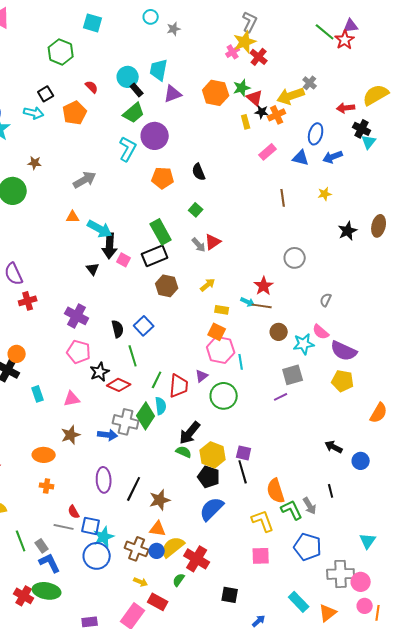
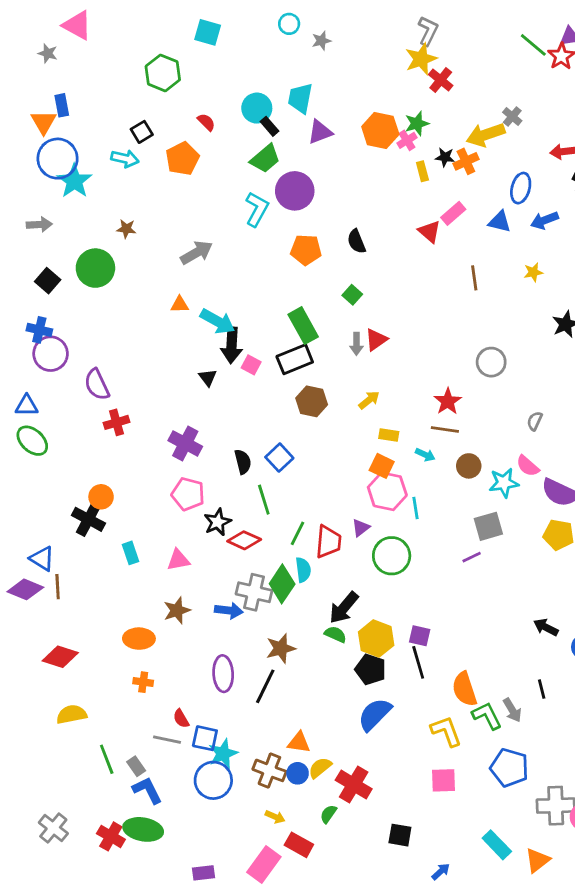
pink cross: (233, 52) -> (407, 140), moved
red triangle: (255, 98) -> (429, 232), moved
gray arrow: (199, 245) -> (356, 344), turned 42
cyan arrow: (248, 302) -> (425, 455), moved
brown star: (160, 500) -> (281, 648), moved
yellow semicircle: (173, 547) -> (320, 768), size x0.7

